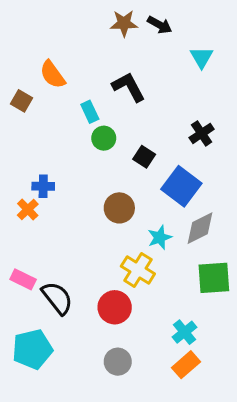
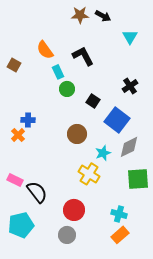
orange semicircle: (53, 74) -> (45, 50), moved
red circle: (115, 307) -> (74, 210), moved
cyan cross: (184, 332) -> (119, 214), turned -35
gray circle: (118, 362) -> (67, 235), moved

